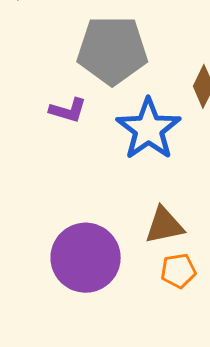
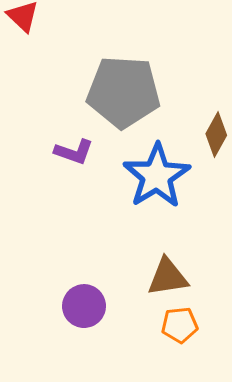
purple circle: (86, 258) -> (84, 306), size x0.6

